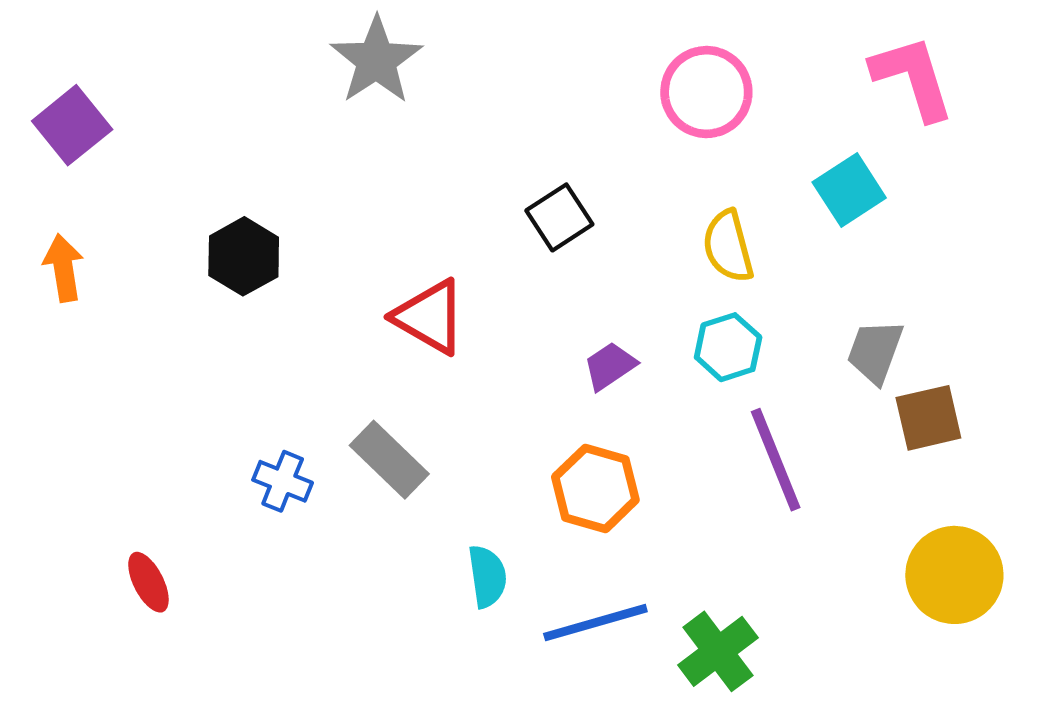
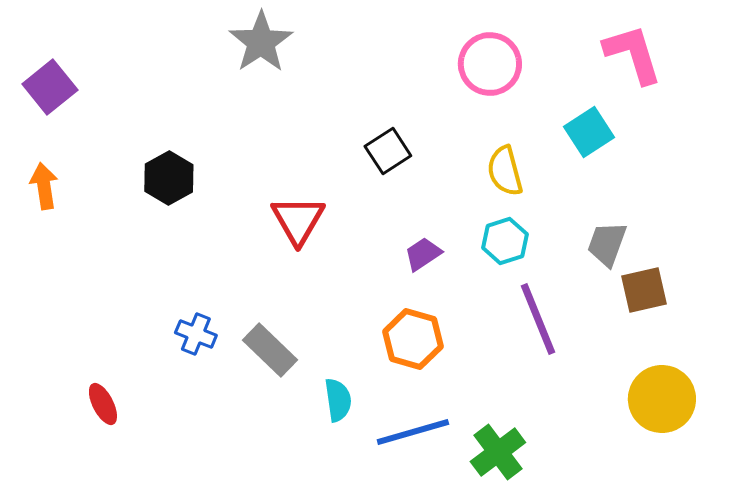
red triangle: (430, 317) -> (298, 220), turned 30
gray rectangle: (389, 460) -> (270, 350), moved

